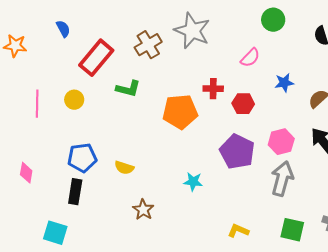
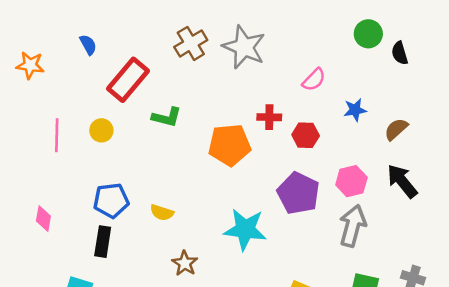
green circle: (273, 20) -> (368, 34), moved
brown cross: (148, 45) -> (191, 43), moved
cyan star: (193, 182) -> (245, 229), size x1.8

